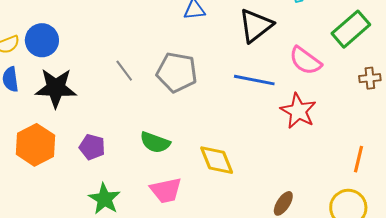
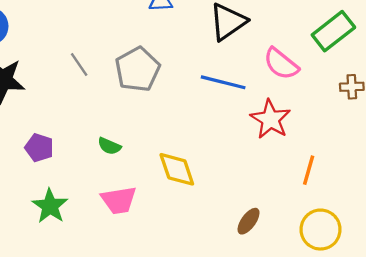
gray pentagon: (177, 72) -> (137, 69), turned 30
green semicircle: (155, 142) -> (109, 146), size x0.7
orange line: (359, 159) -> (309, 170), moved

